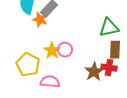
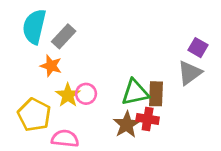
orange star: (40, 20) -> (51, 66), moved
green triangle: (109, 28) -> (135, 92), moved

